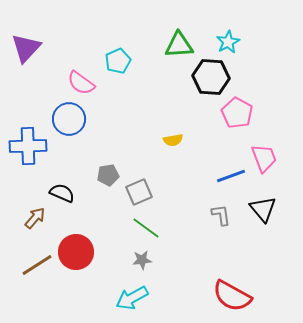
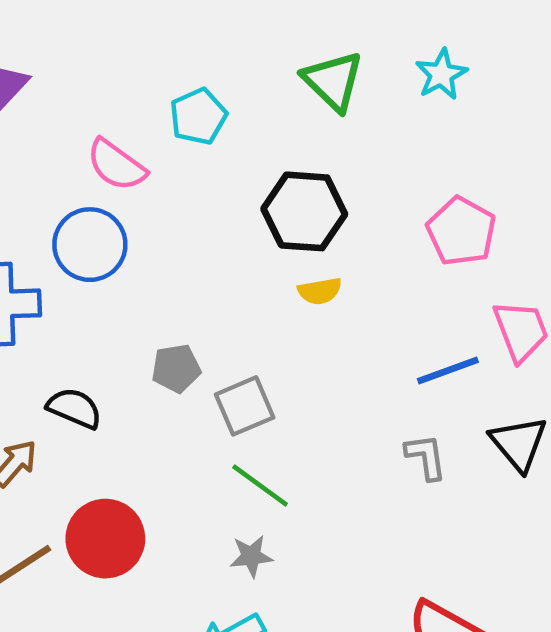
green triangle: (179, 45) -> (333, 81), turned 48
black hexagon: (211, 77) -> (304, 211), moved

